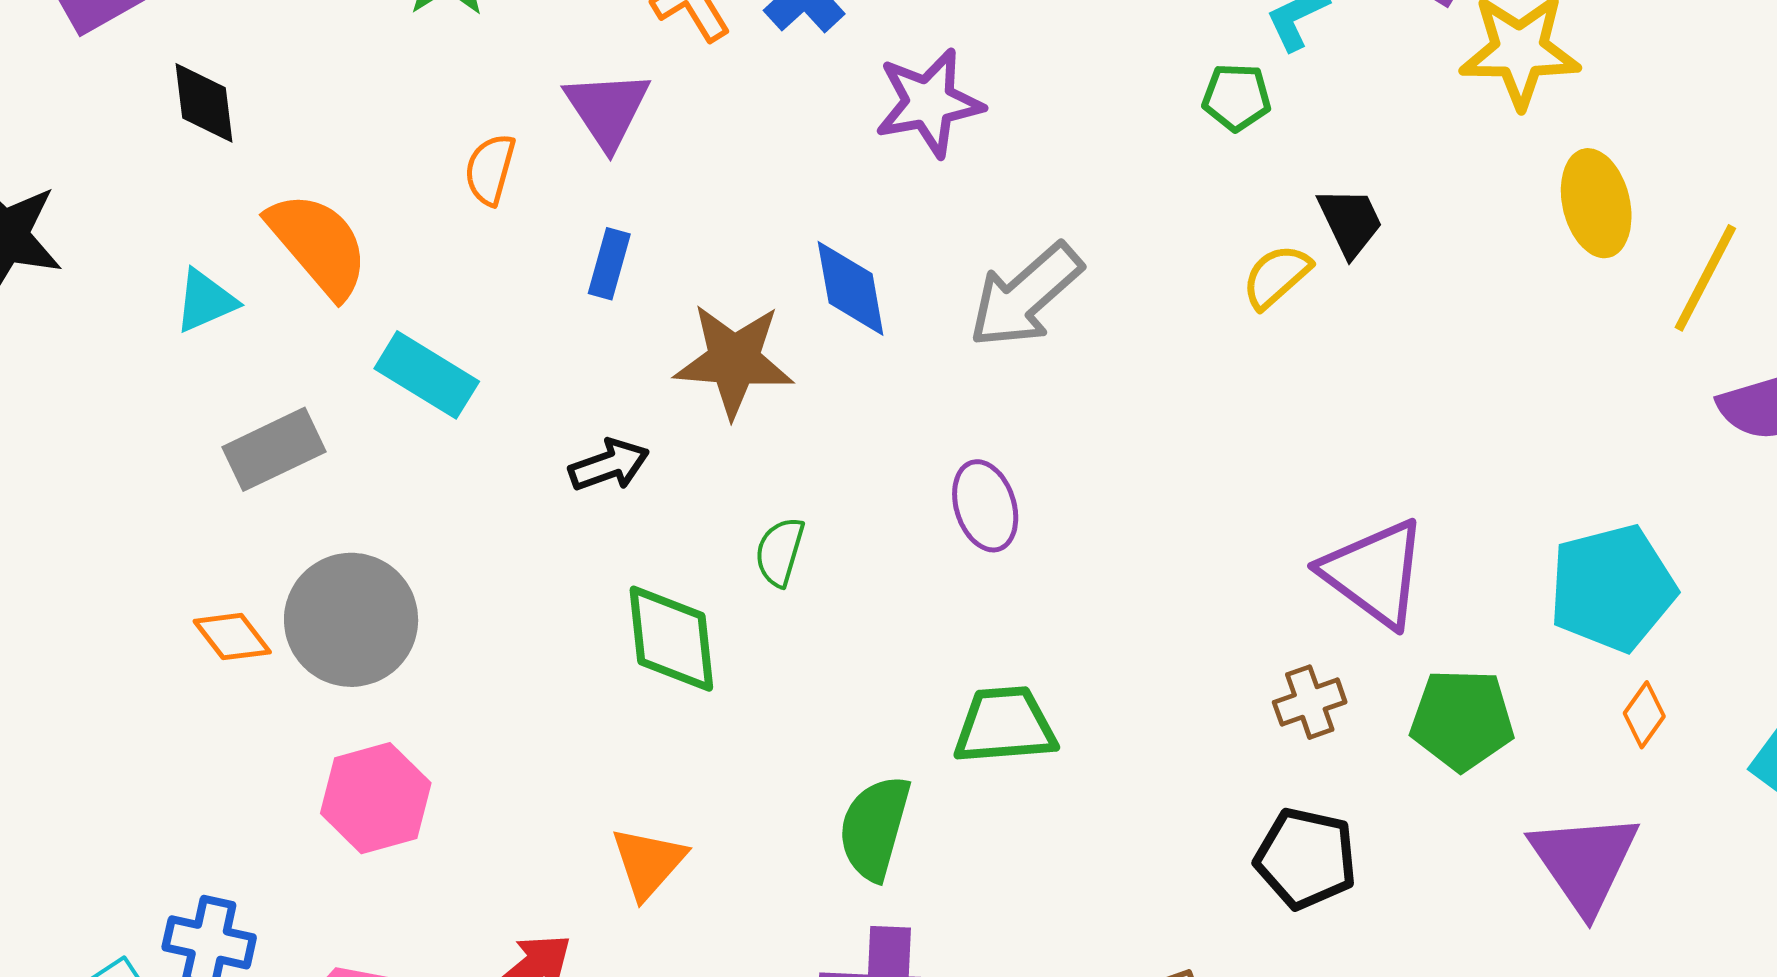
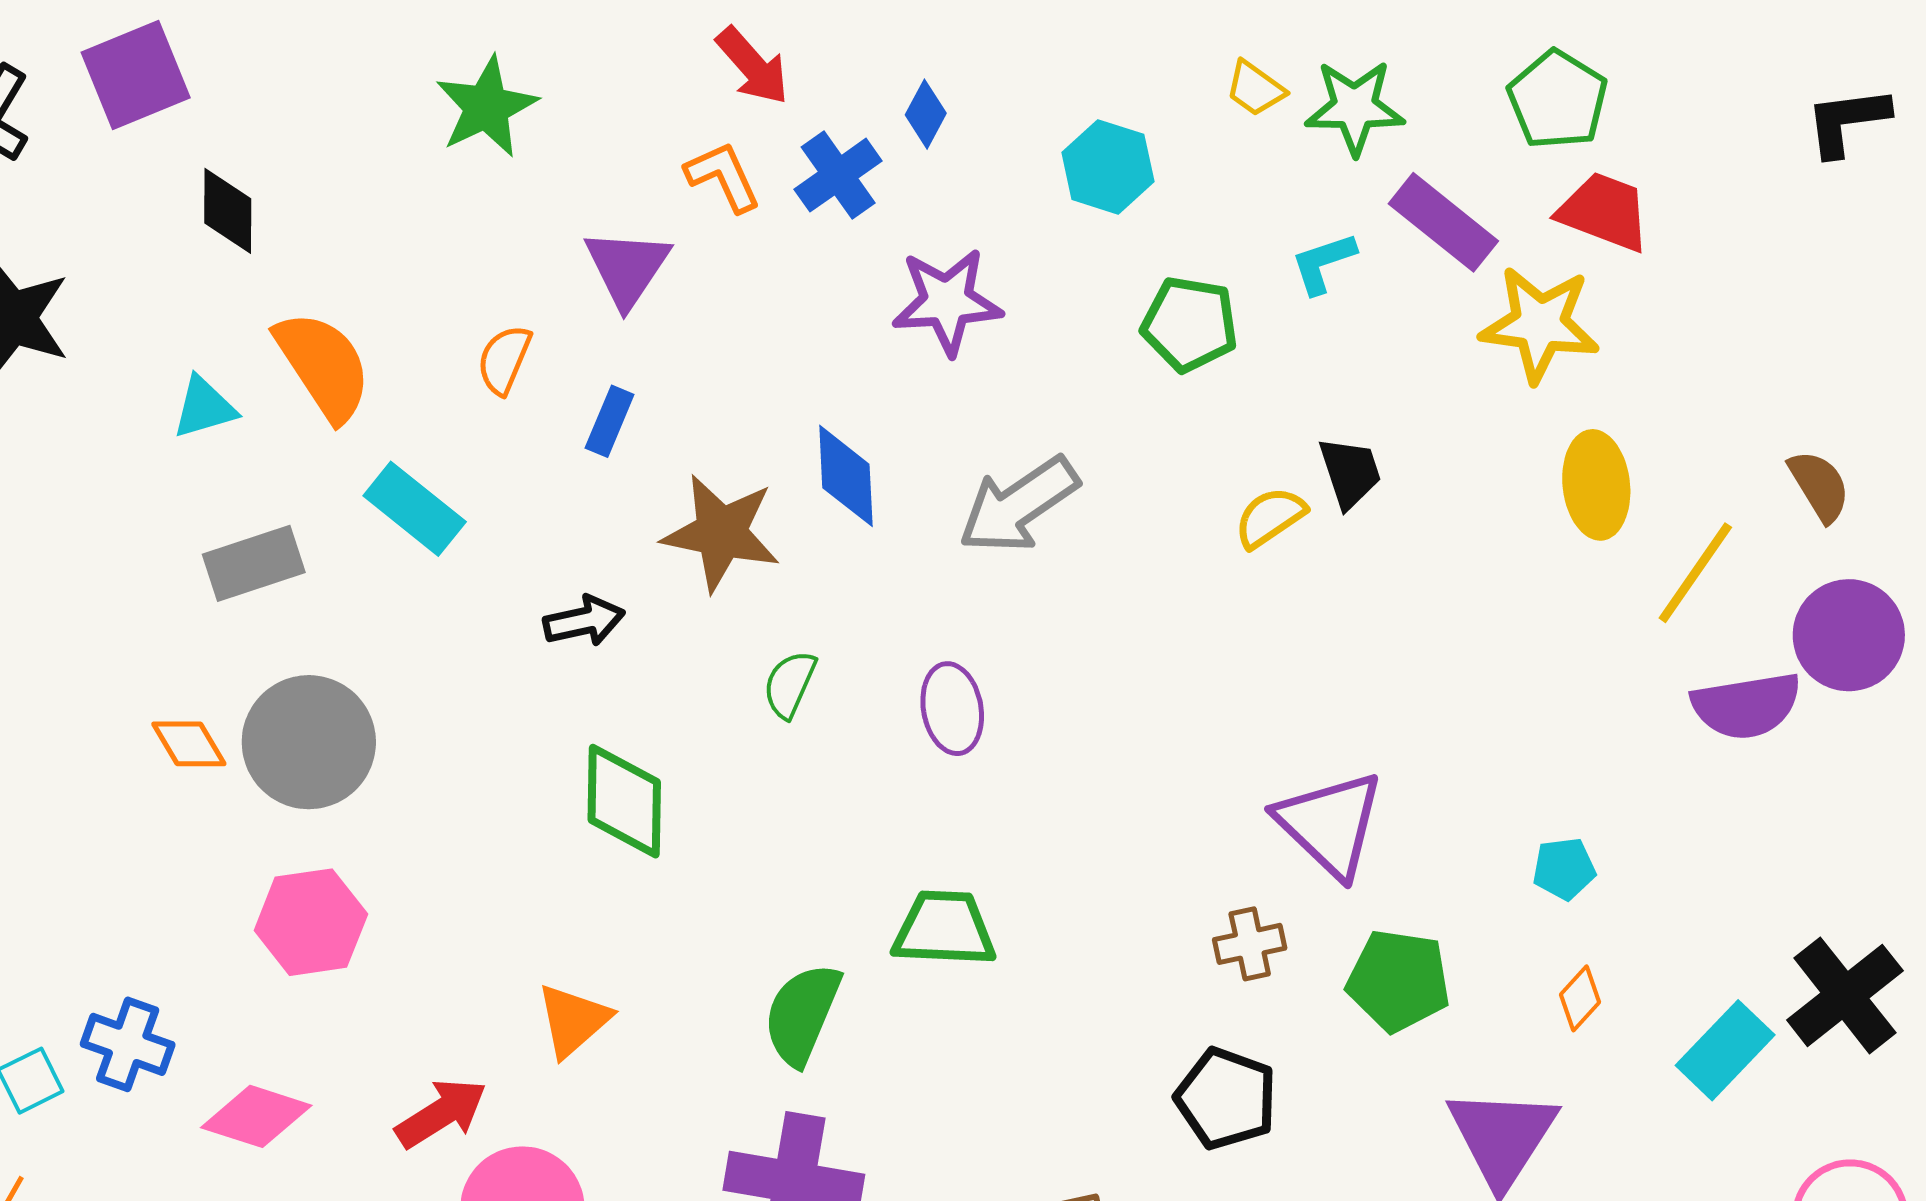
green pentagon: (1237, 97) -> (1190, 324), moved, size x1.4
orange semicircle: (490, 169) -> (504, 360), moved
green semicircle: (780, 552) -> (790, 684), moved
cyan pentagon: (1612, 588) -> (1564, 869), size x0.5

